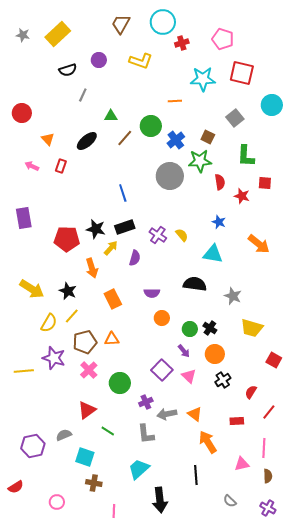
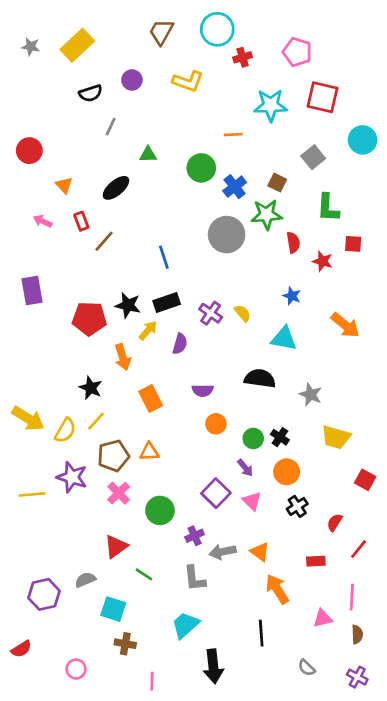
brown line: (125, 138) -> (104, 241), moved
red rectangle: (61, 166) -> (81, 221), turned -40
yellow arrow: (32, 289) -> (28, 418), moved

